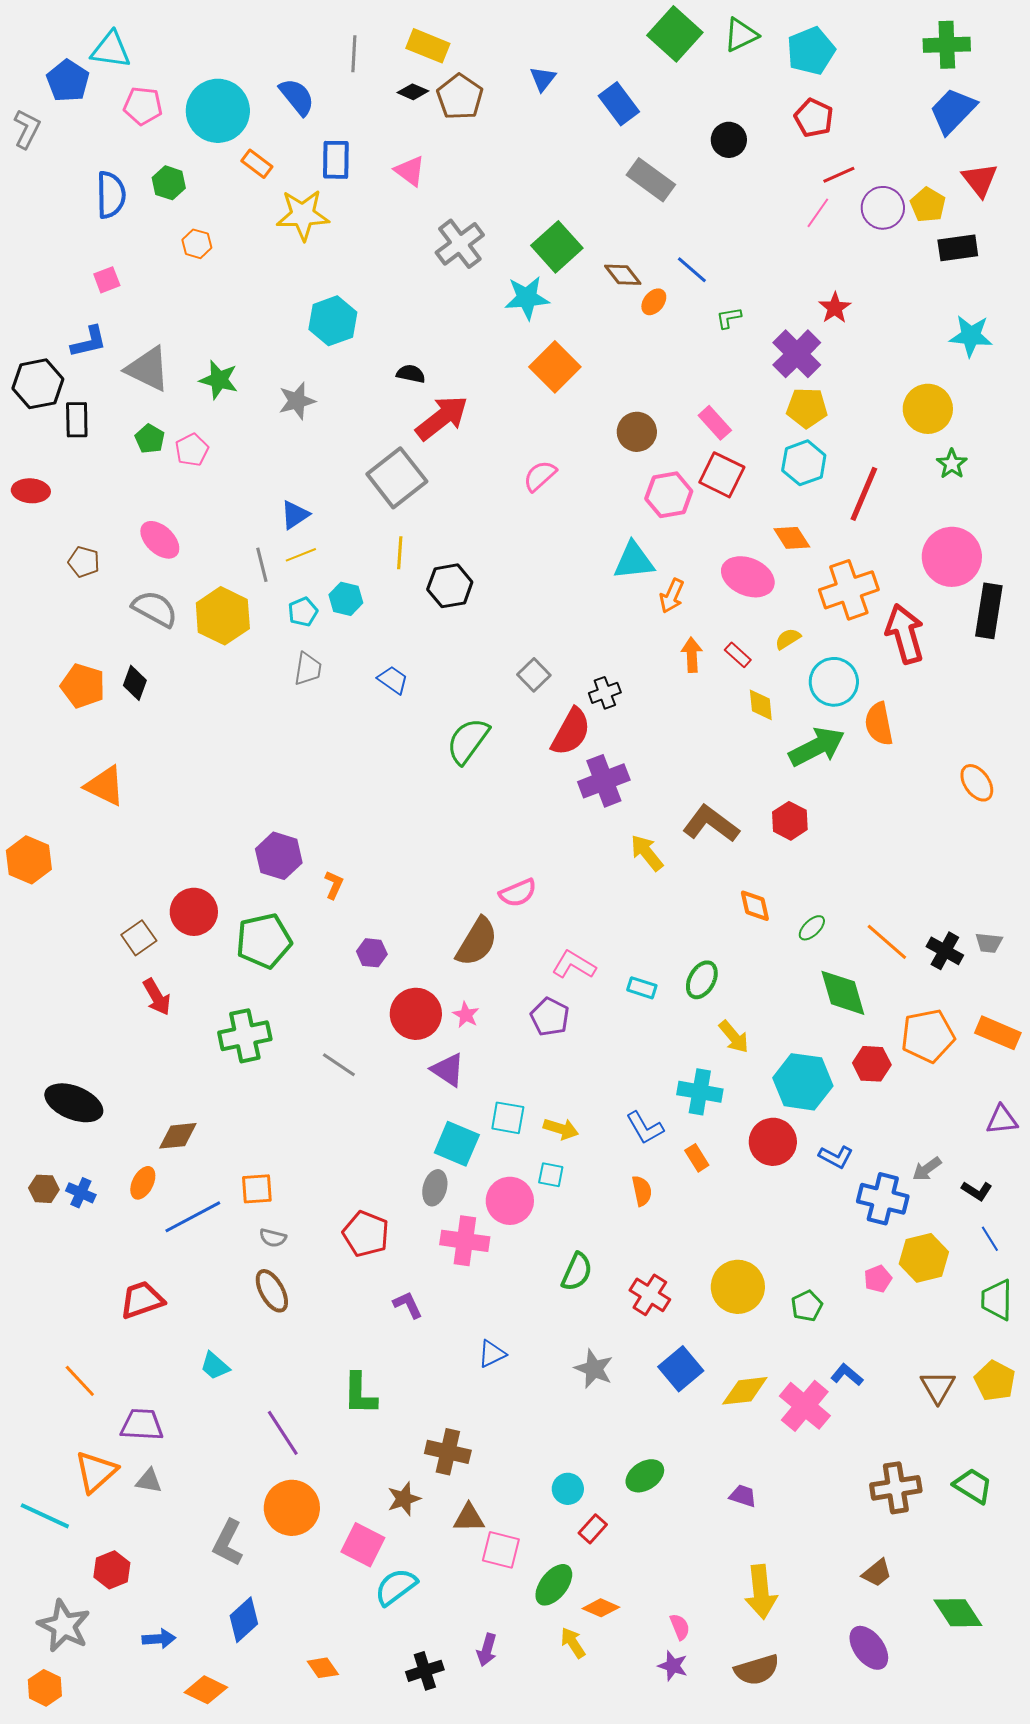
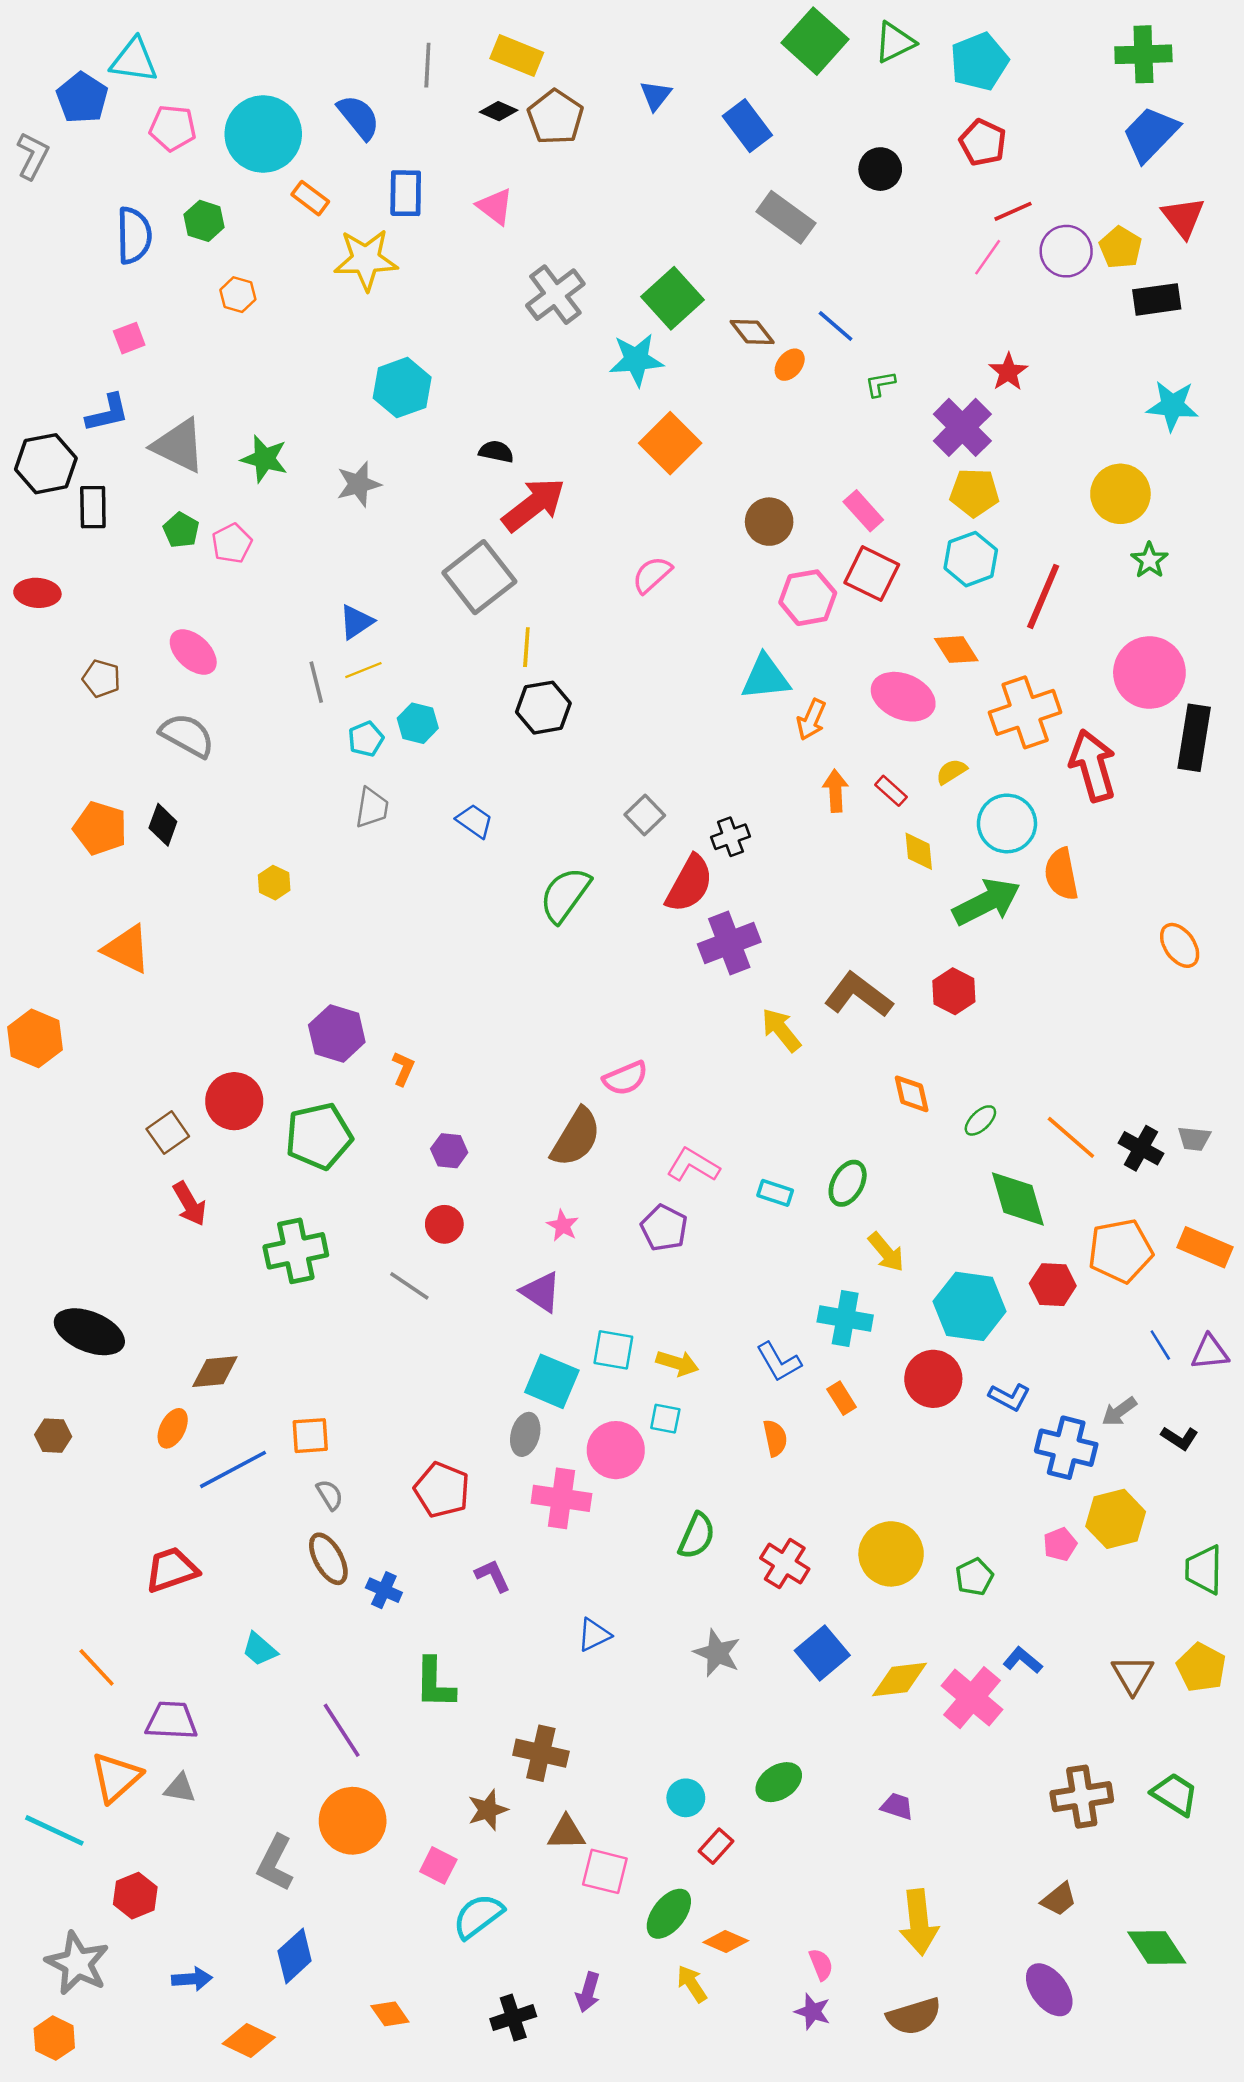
yellow line: (400, 553) -> (526, 647), moved
yellow hexagon: (223, 616) -> (274, 883), moved, size x0.5
red circle: (416, 1014) -> (444, 1224), moved, size x0.6
blue cross: (81, 1193) -> (384, 1590), moved
gray semicircle: (273, 1238) -> (330, 1495), turned -136
blue line: (990, 1239) -> (1160, 1345), moved
pink square: (363, 1545) -> (438, 1865), size x0.7

